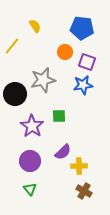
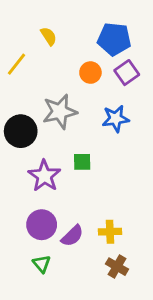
purple square: (87, 62) -> (127, 73), moved, turned 36
purple semicircle: (63, 152) -> (72, 236), moved

